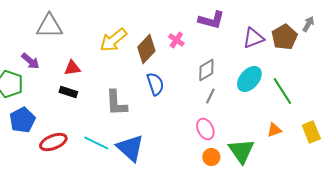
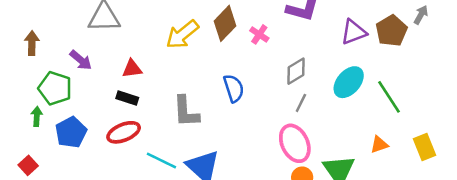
brown diamond: (146, 49) -> (225, 23), moved
pink ellipse: (205, 129) -> (295, 143), size x1.4
red ellipse: (53, 142) -> (124, 132), moved

